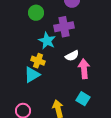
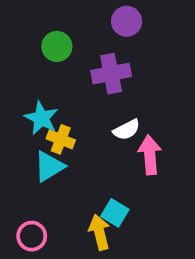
cyan star: (47, 41) -> (41, 118), moved
cyan square: (83, 99) -> (115, 213), moved

